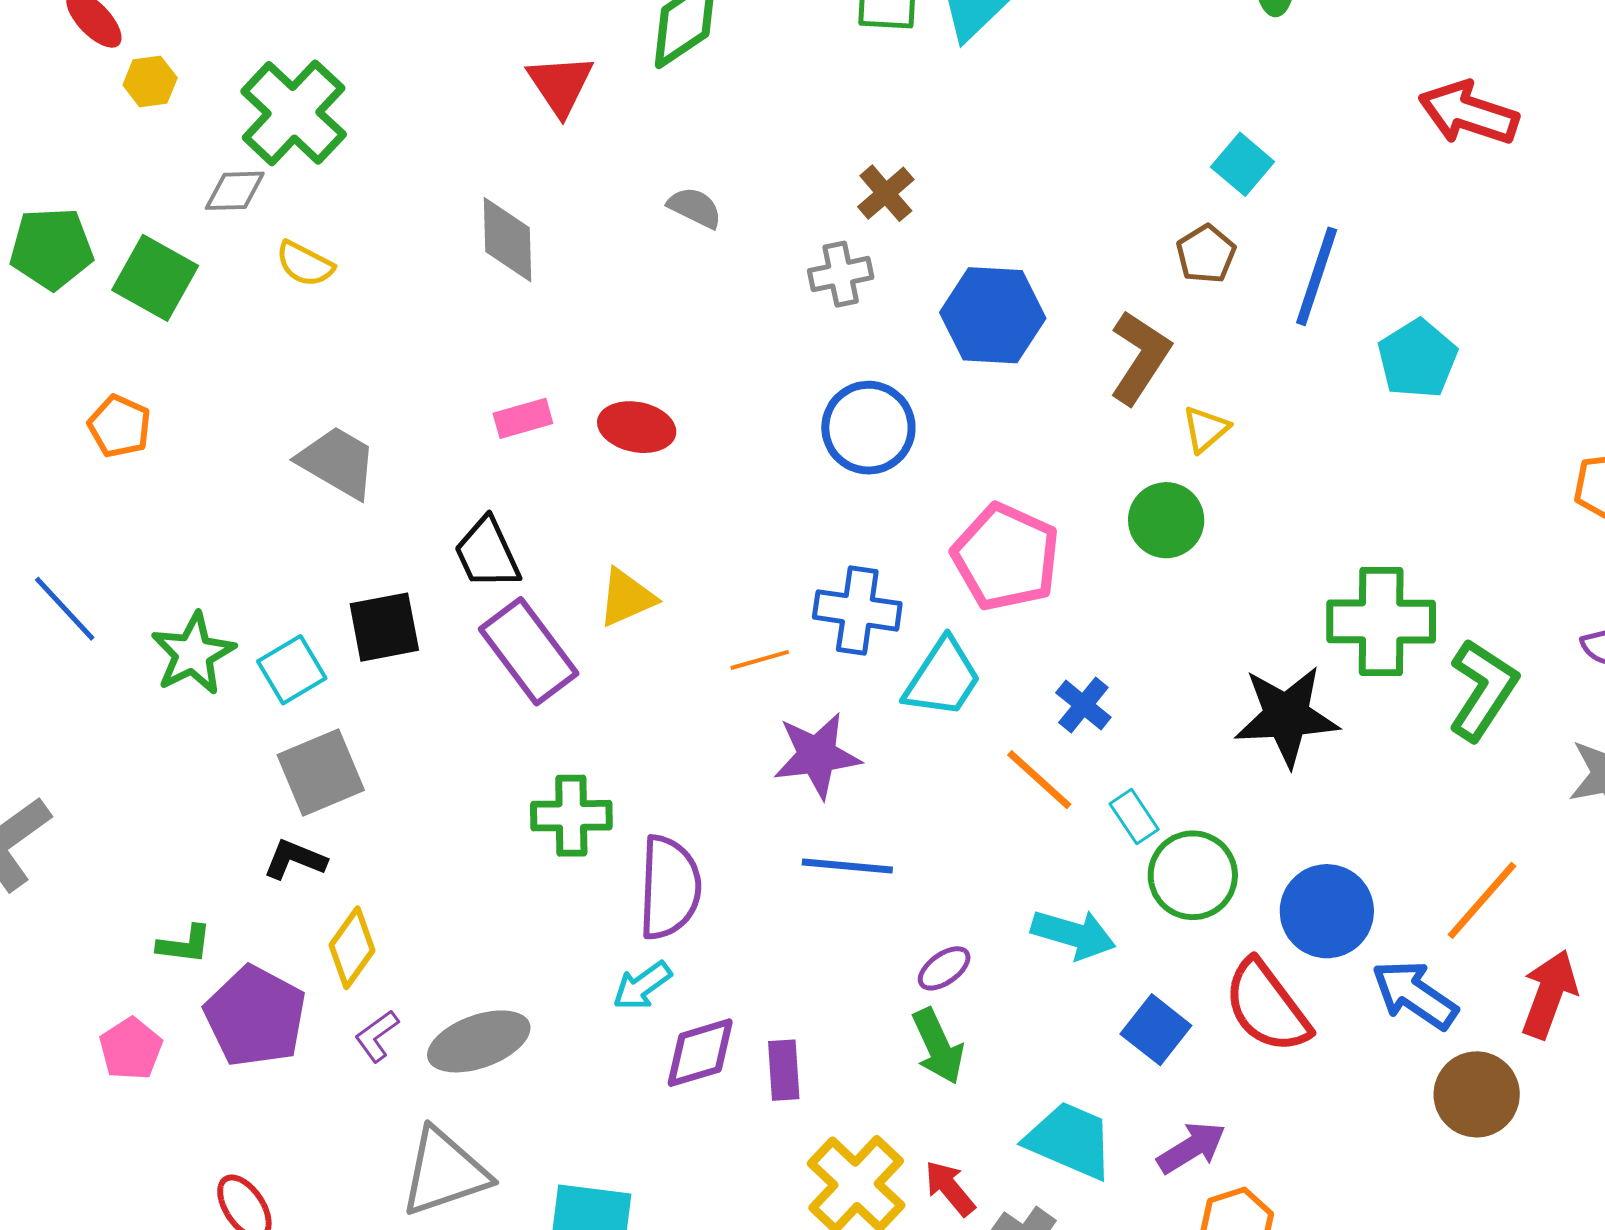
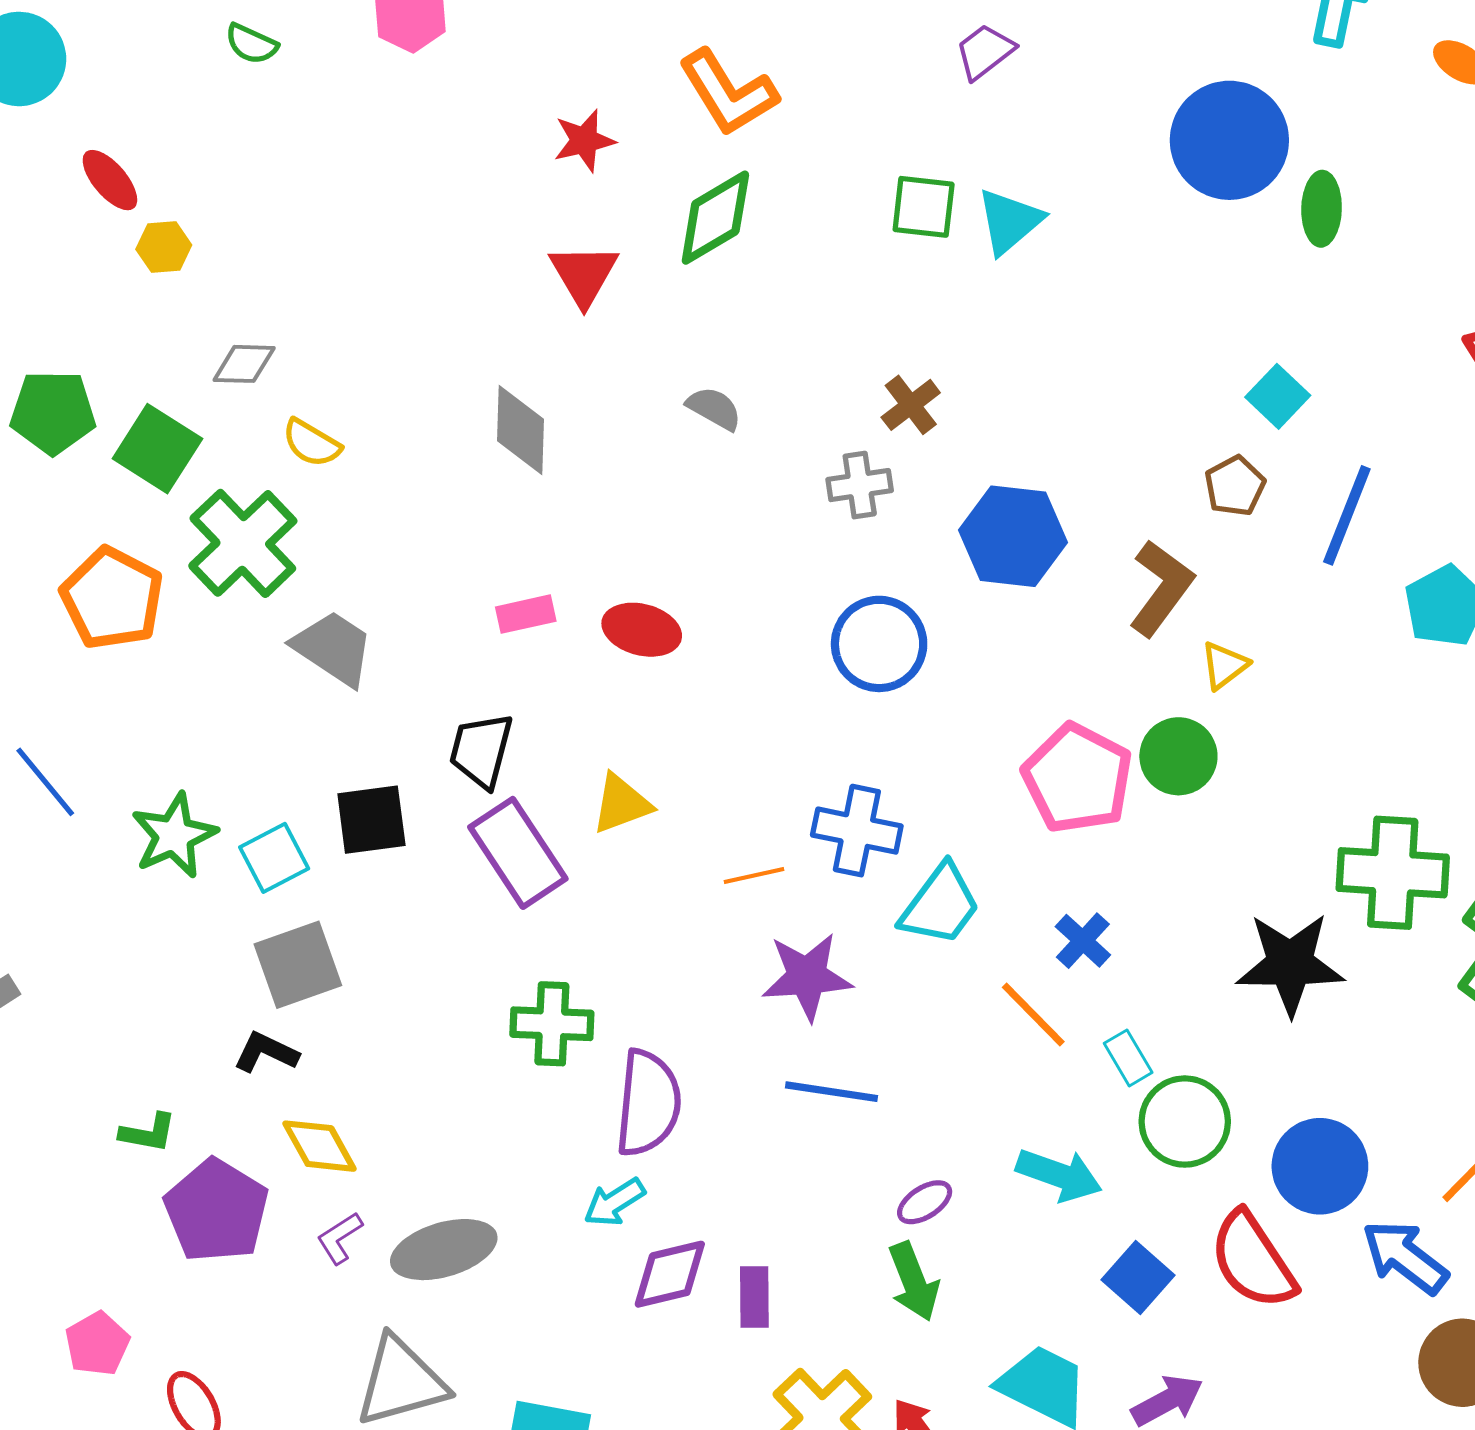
green cross: (294, 113) -> (243, 543), moved
orange pentagon: (119, 426) -> (112, 598), size x1.6
black trapezoid: (487, 553) -> (481, 750), turned 36
pink pentagon: (1006, 557) -> (1078, 778), moved
yellow diamond: (352, 948) -> (319, 1146), turned -68
pink pentagon: (131, 1049) -> (97, 1344), moved

